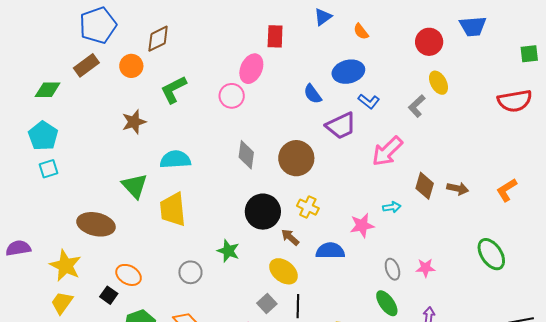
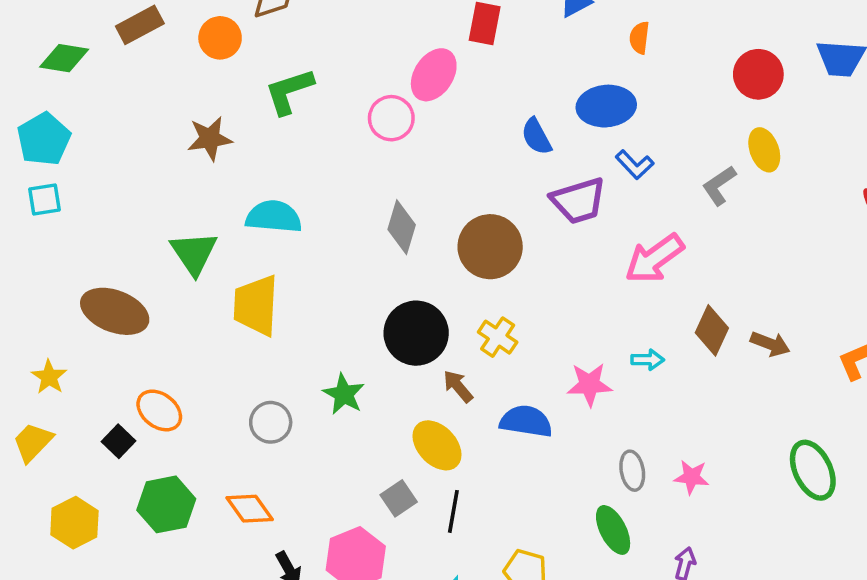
orange semicircle: (361, 31) -> (639, 38), turned 36
yellow star: (65, 266) -> (49, 377), size x0.6

